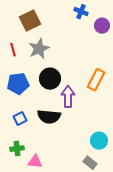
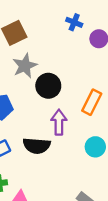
black circle: (50, 79) -> (48, 86), moved
cyan circle: (99, 141) -> (95, 147), moved

